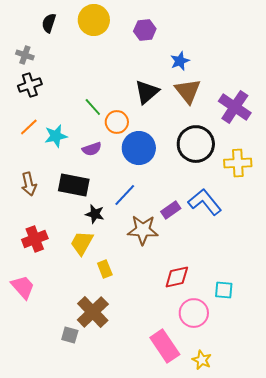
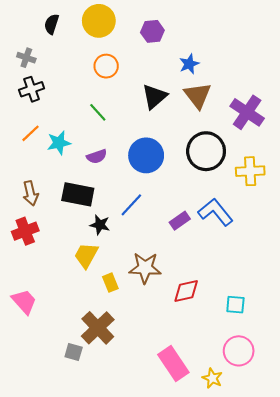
orange circle: (117, 122) -> (106, 66), moved
brown star: (143, 230) -> (145, 268), moved
red cross: (35, 239) -> (25, 231), moved
pink circle: (194, 313) -> (239, 351), moved

